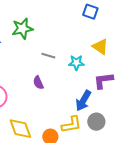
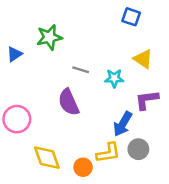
purple semicircle: (38, 83) -> (69, 102), size x1.6

